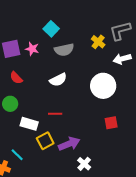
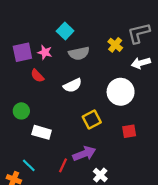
red semicircle: (16, 78) -> (37, 76), moved
red line: (55, 114) -> (63, 165), moved, turned -64
yellow square: (45, 141) -> (92, 120), moved

